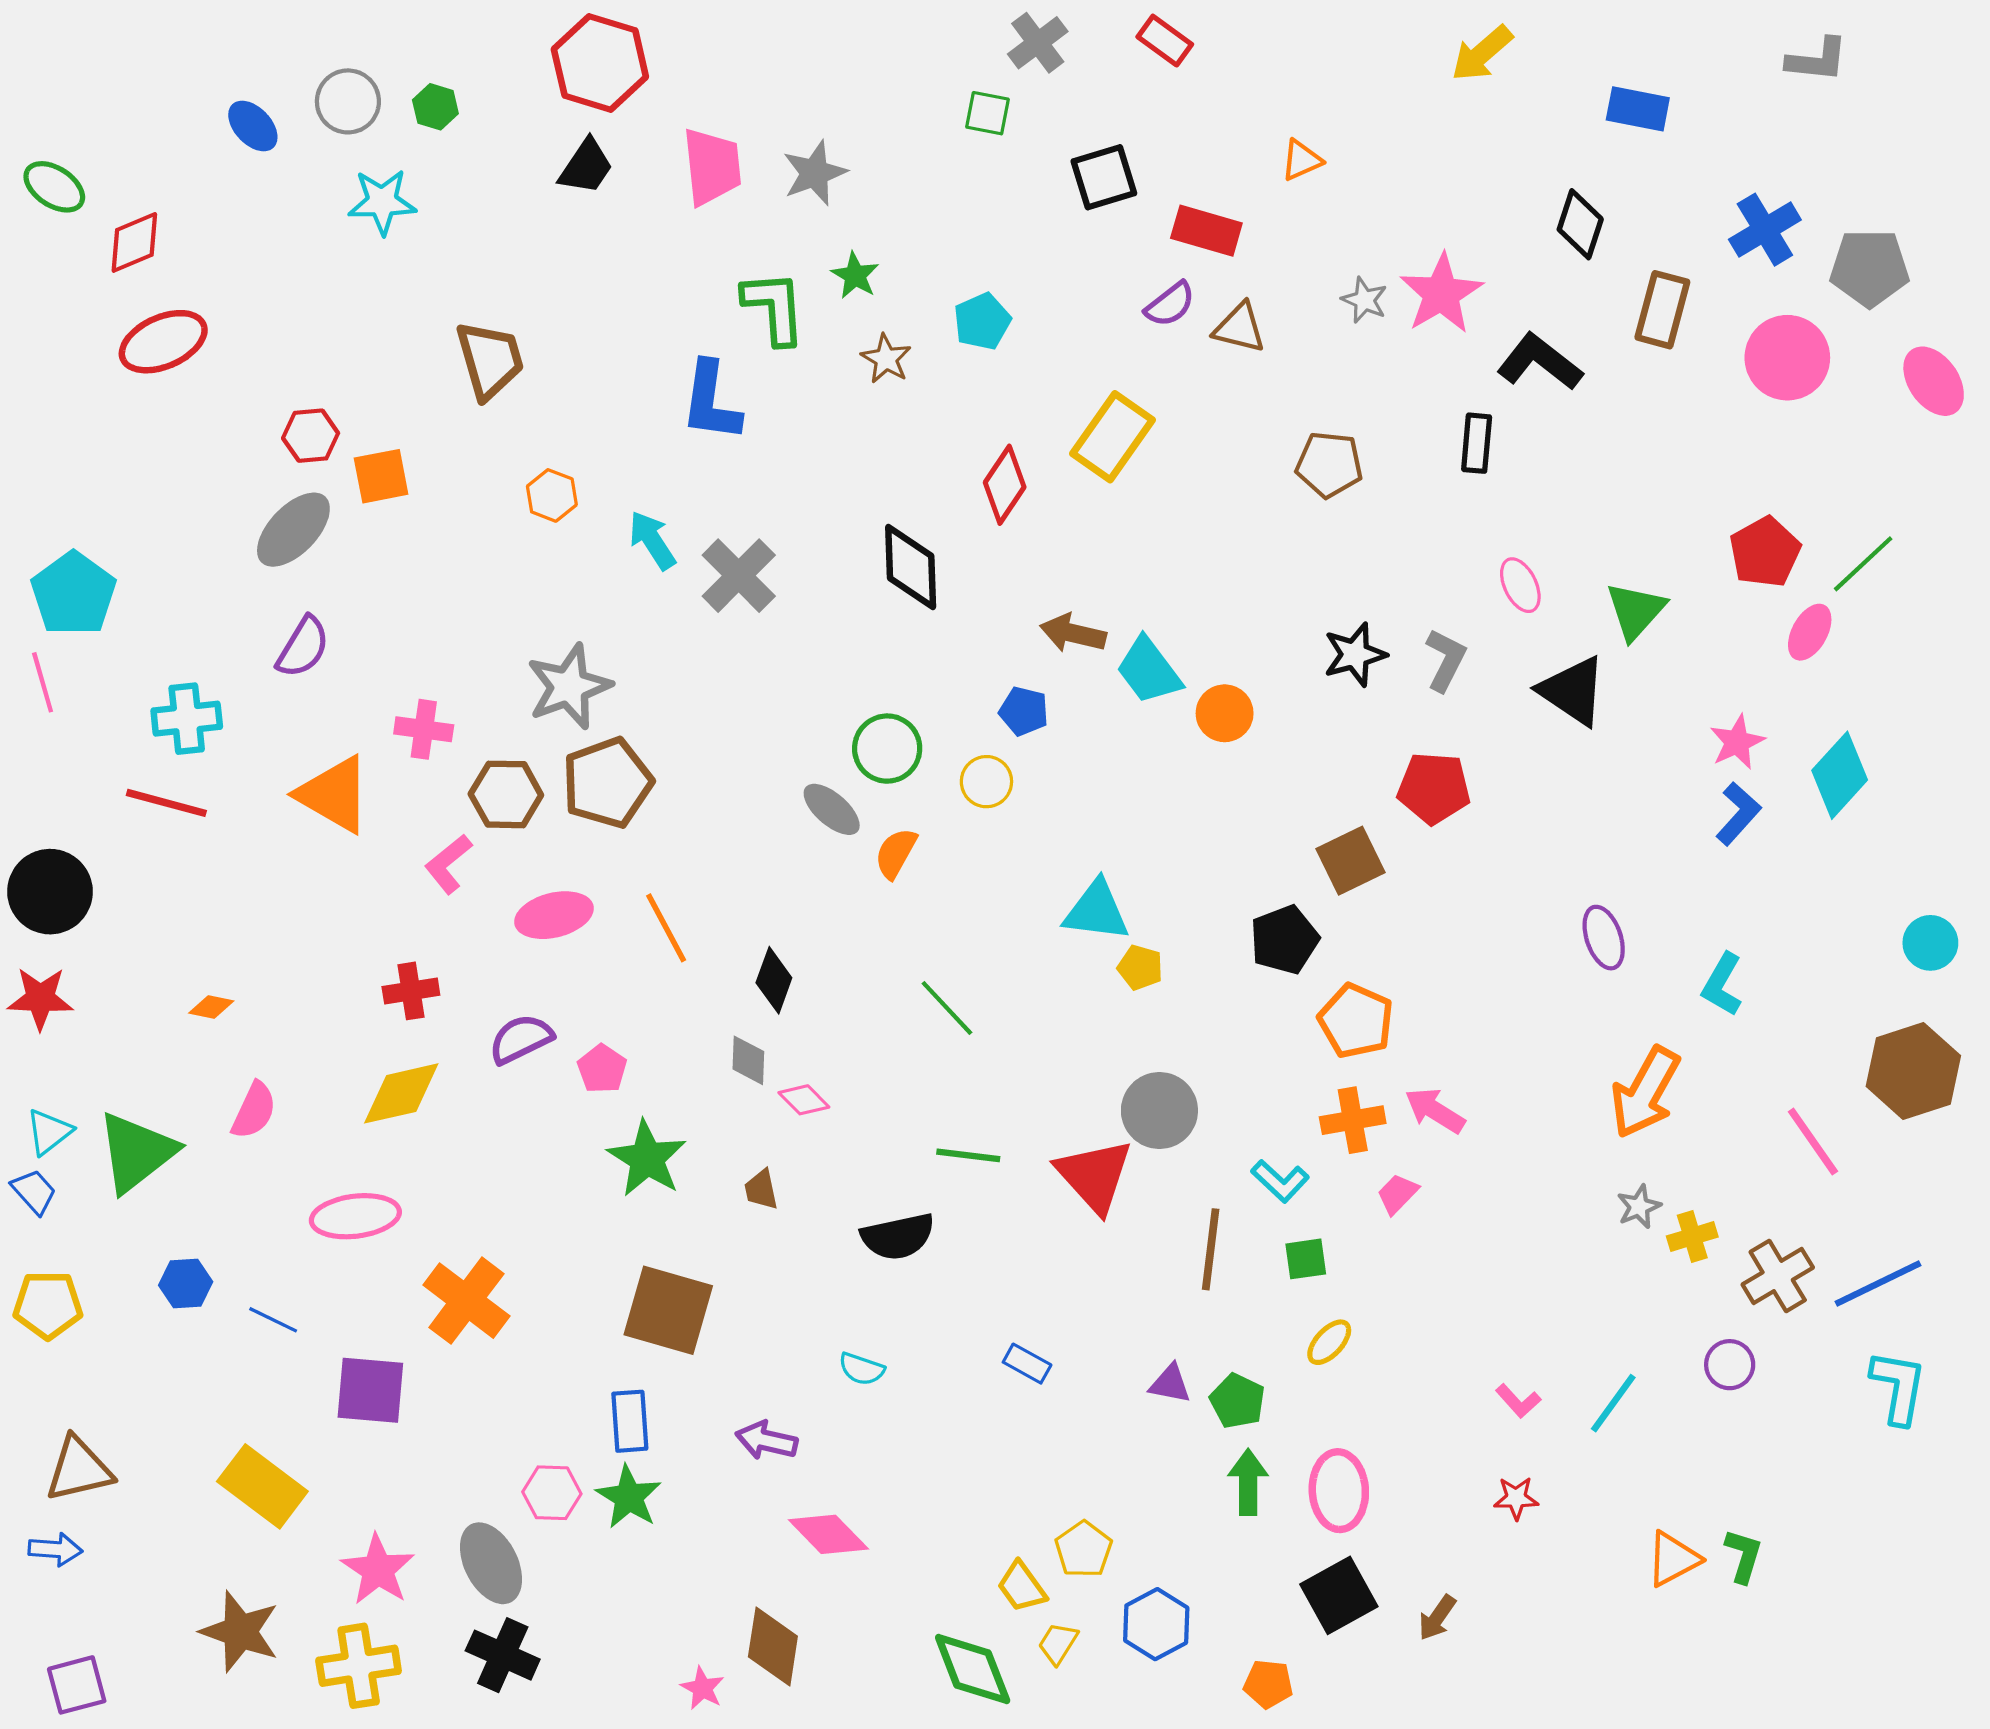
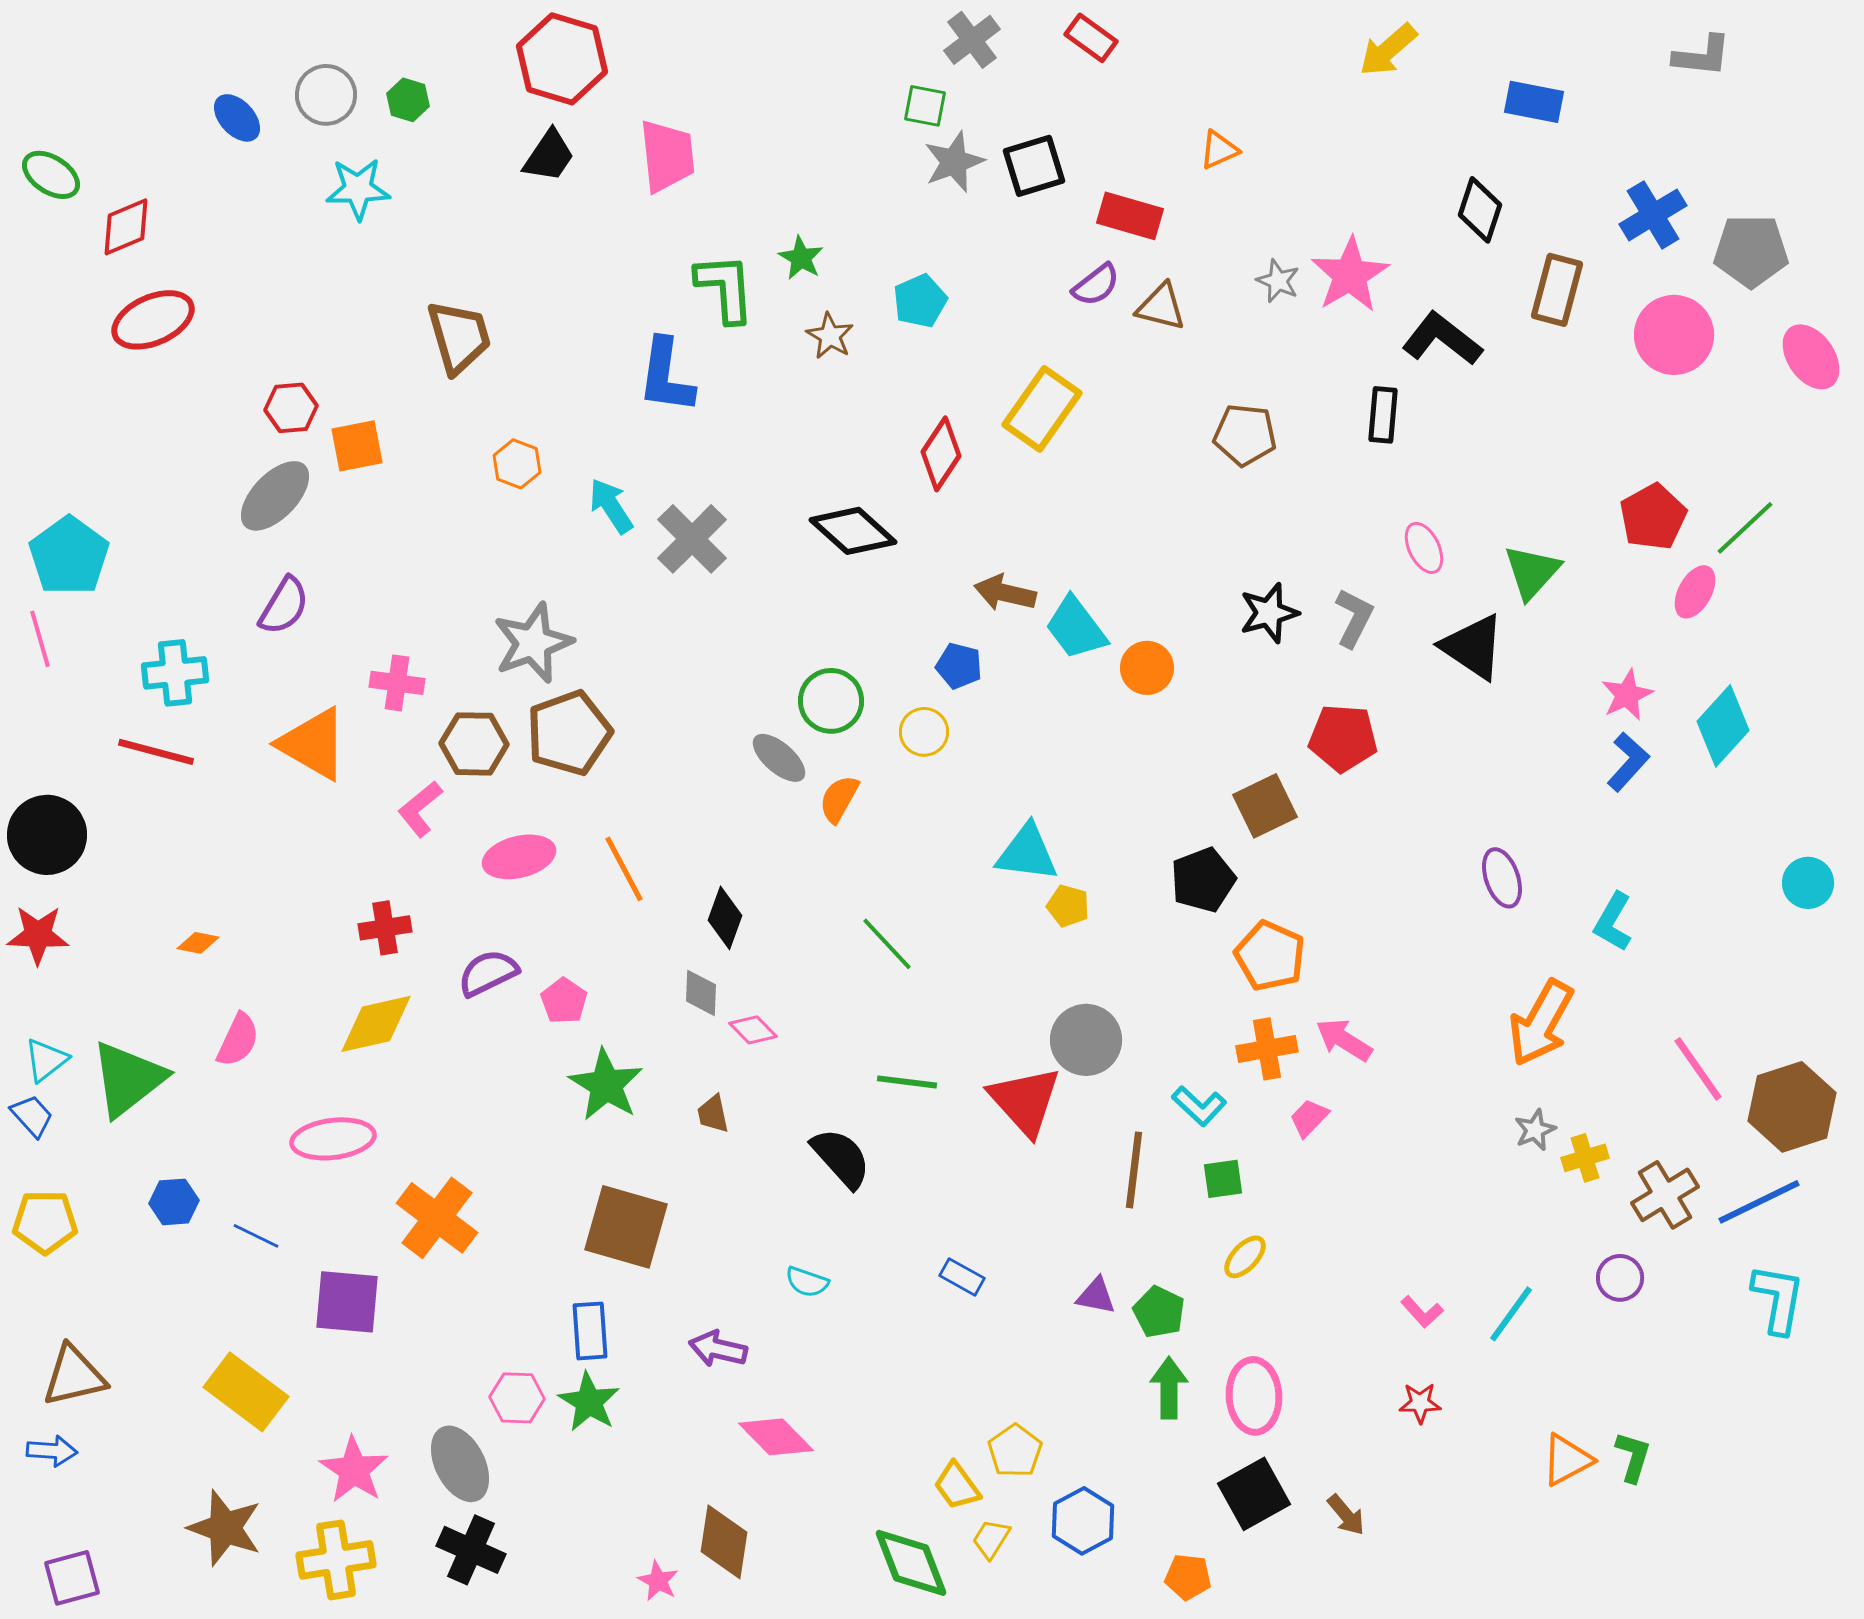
gray star: (815, 173) -> (954, 162), moved
black diamond: (911, 567) -> (853, 531), turned -46
brown hexagon: (1913, 1071) -> (1792, 1107), moved
black semicircle: (898, 1237) -> (841, 1158), turned -120
brown arrow: (1437, 1618) -> (1346, 1515), turned -75

